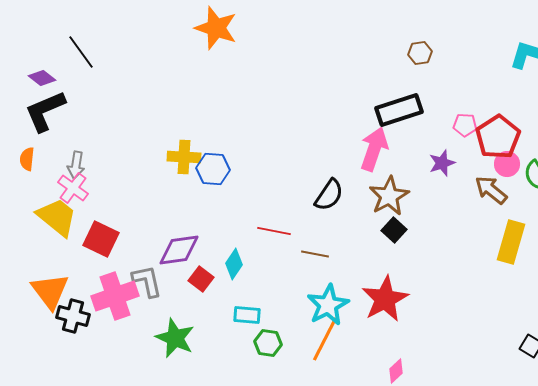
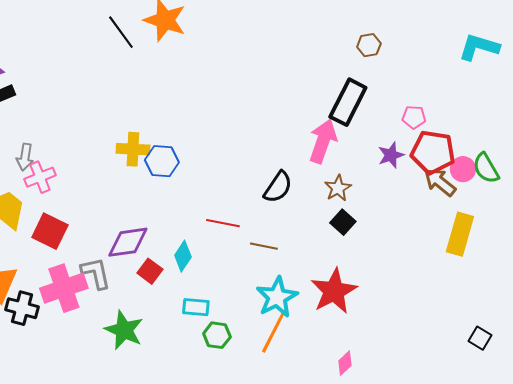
black line: (81, 52) -> (121, 32), moved
black rectangle: (399, 110) -> (348, 102), turned -45
red pentagon: (498, 137) -> (433, 152), moved, turned -30
pink circle: (507, 164) -> (463, 169), moved
pink cross: (73, 188) -> (40, 177), moved, turned 32
brown star: (389, 196) -> (338, 188), size x0.7

